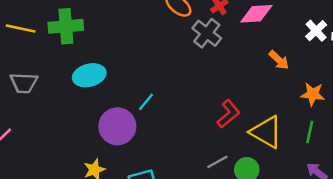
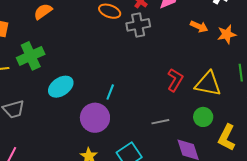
gray cross: (207, 33) -> (138, 25), turned -30
orange star: (313, 94) -> (227, 34), moved
gray line: (217, 162) -> (160, 122), moved, turned 36

